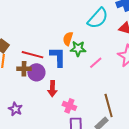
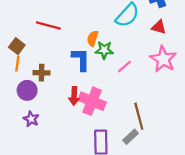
red line: (32, 55) -> (48, 26), moved
purple circle: (36, 72) -> (27, 90), moved
pink cross: (69, 106) -> (92, 101), moved, size x1.6

